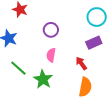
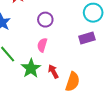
red arrow: (81, 63) -> (53, 71), moved

